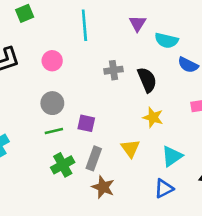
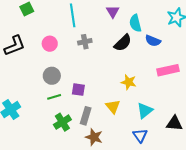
cyan semicircle: (166, 41) -> (135, 23), turned 66
gray cross: (114, 70) -> (85, 42), moved
black semicircle: (147, 80) -> (123, 43), moved, turned 72
blue triangle: (164, 188) -> (140, 135), turned -35

